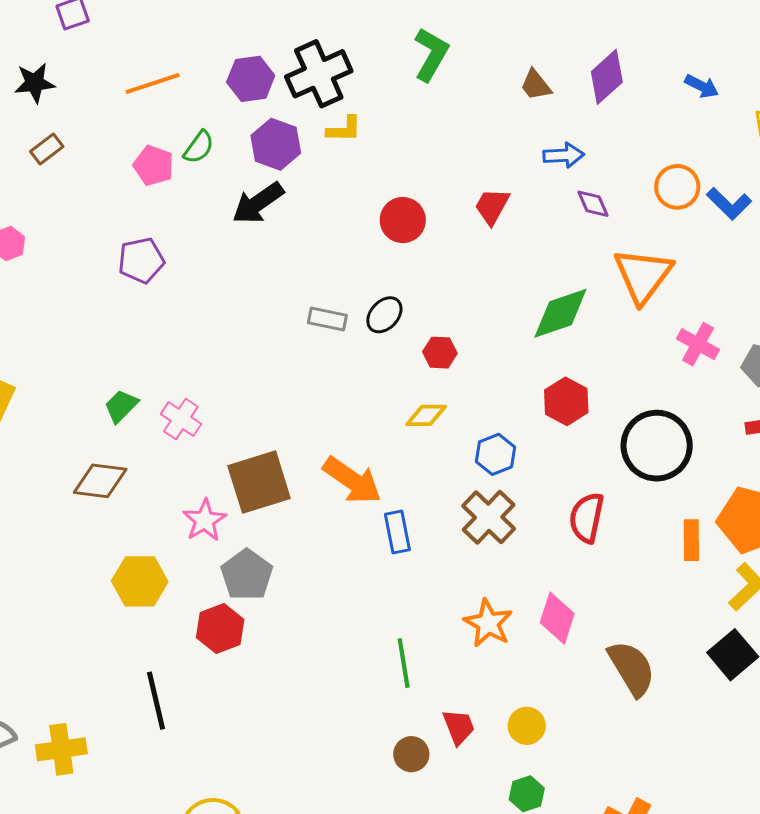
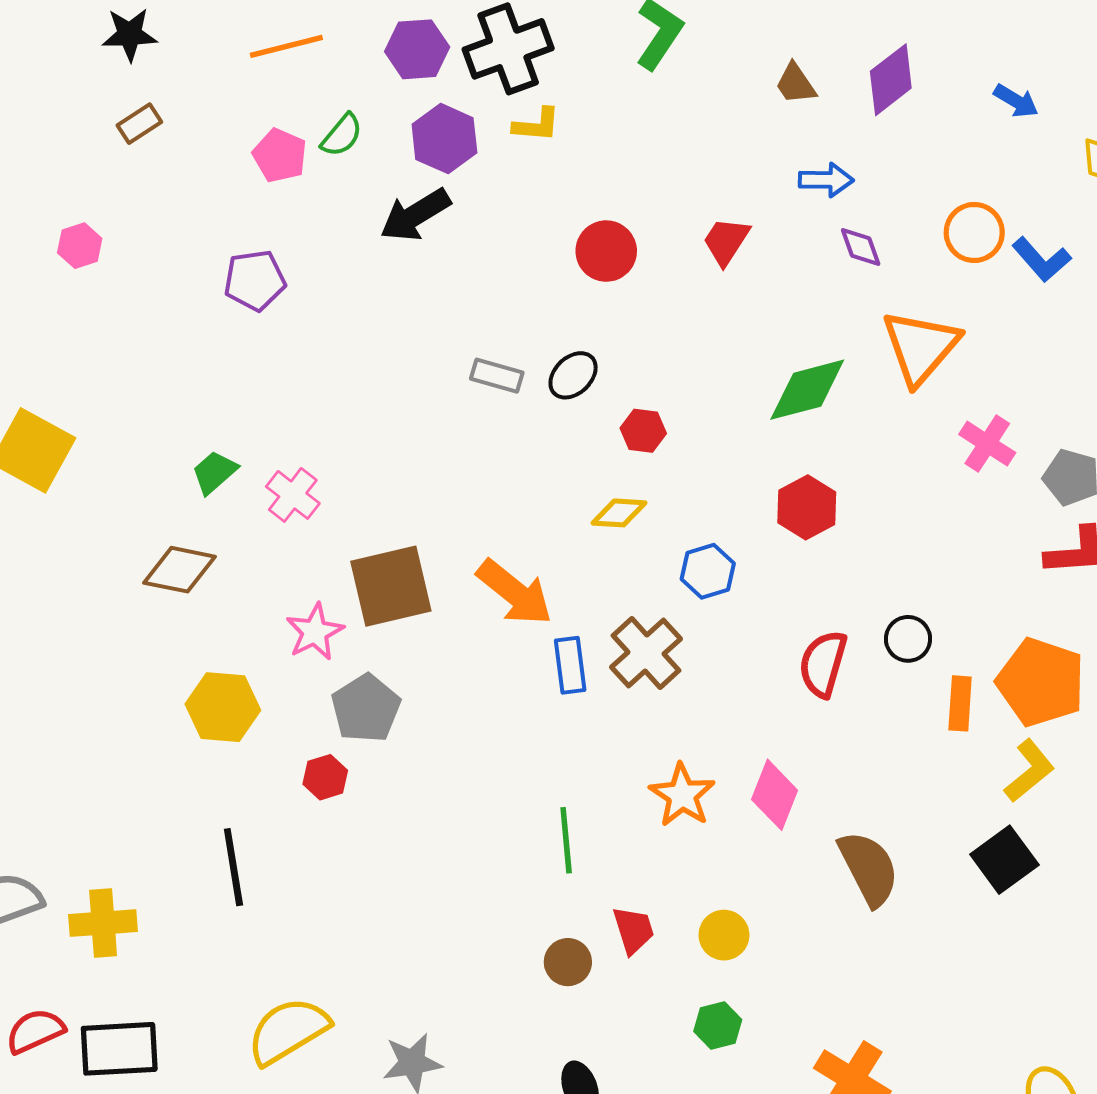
black circle: (657, 446) -> (908, 639), moved, size x0.5
brown cross: (489, 517) -> (646, 653), moved
red hexagon: (220, 629) -> (325, 777), size x0.7

